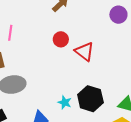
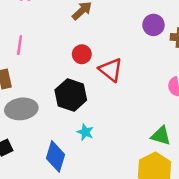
black hexagon: (90, 99) -> (71, 95), moved

